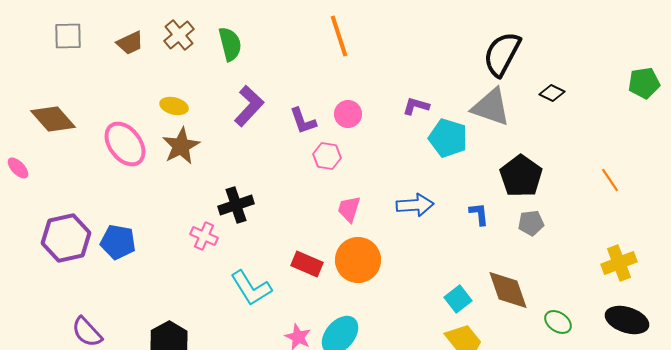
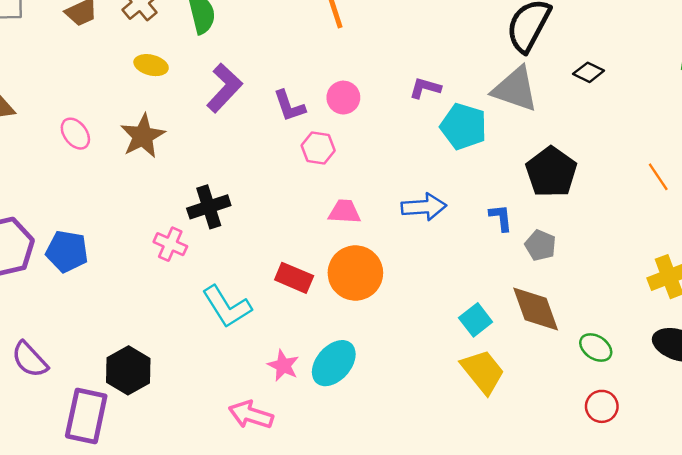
yellow ellipse: (174, 106) -> (151, 65), moved
pink ellipse: (125, 144) -> (75, 134), size x0.6
pink trapezoid: (349, 209) -> (345, 212), turned 76
gray pentagon: (531, 223) -> (540, 245), moved, turned 30

